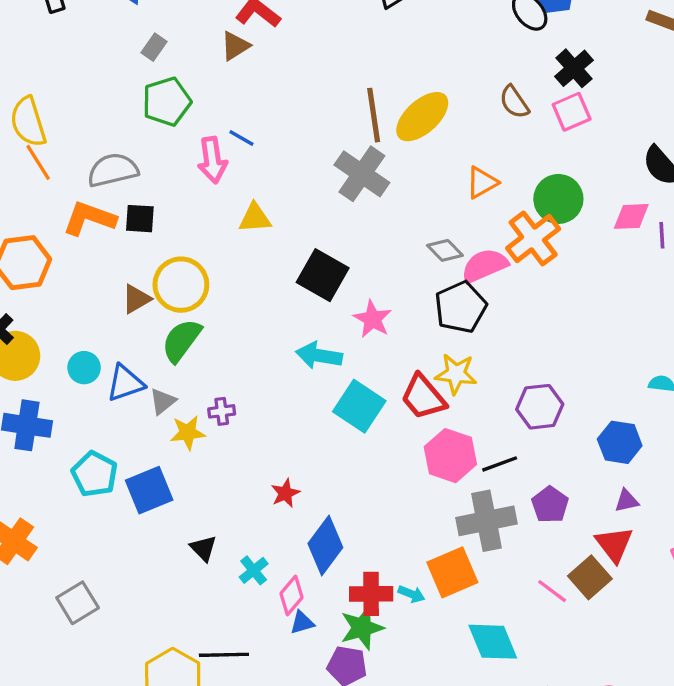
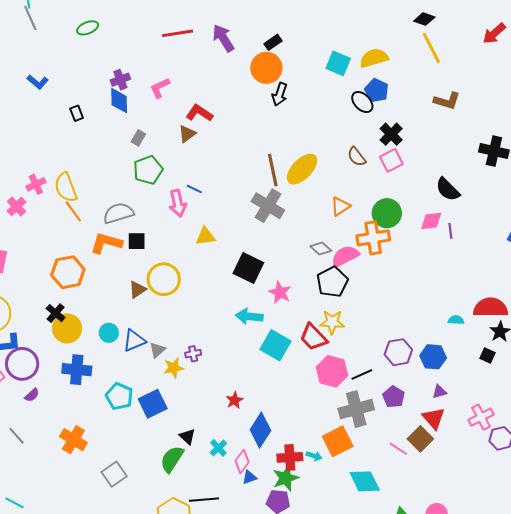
orange cross: (533, 238) -> (373, 238), turned 32
green semicircle: (182, 340) -> (172, 459), moved
purple hexagon: (540, 407) -> (398, 352), moved

